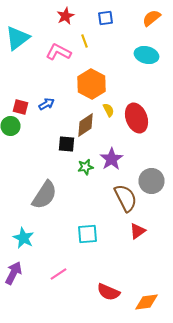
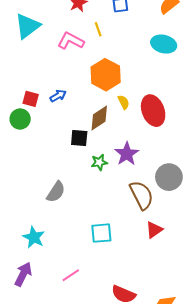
gray semicircle: (44, 195) -> (56, 192), size x0.7

